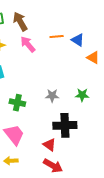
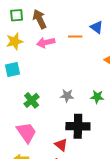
blue triangle: (78, 40) -> (97, 27), moved
pink arrow: (28, 44) -> (46, 42), turned -66
green cross: (17, 103) -> (32, 100), turned 35

